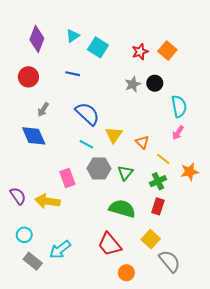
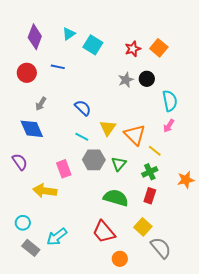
blue line: (73, 74) -> (58, 67), moved
blue semicircle: (87, 114) -> (83, 108), size x0.7
orange triangle: (142, 142) -> (135, 135), size x1.6
orange star: (190, 172) -> (186, 180), moved
purple semicircle: (18, 196) -> (20, 162), moved

